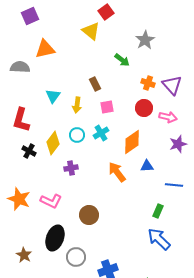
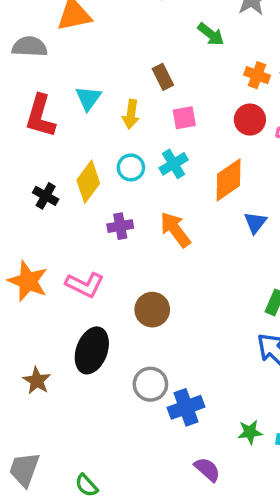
red L-shape: (21, 120) -> (40, 116), moved
blue triangle: (147, 166) -> (255, 223), turned -48
orange arrow: (117, 172) -> (175, 230), moved
gray circle: (76, 257) -> (150, 384), moved

